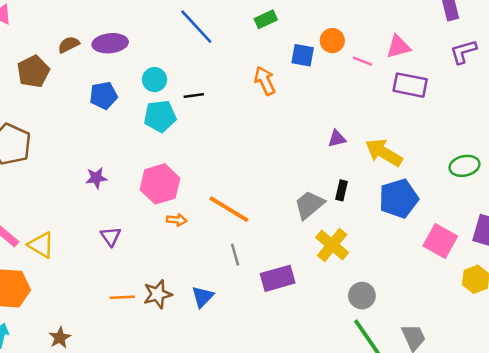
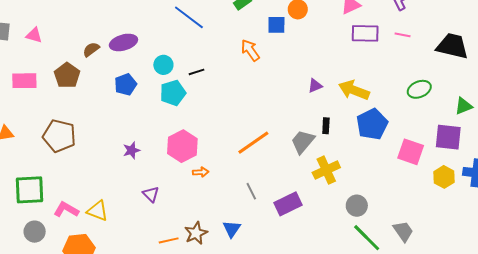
pink line: (362, 61) -> (403, 35), moved
orange line: (229, 209) -> (253, 143), moved, turned -56
yellow cross: (332, 245) -> (326, 170), turned 36

